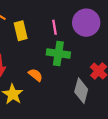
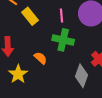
yellow rectangle: (21, 31) -> (30, 16), turned -30

